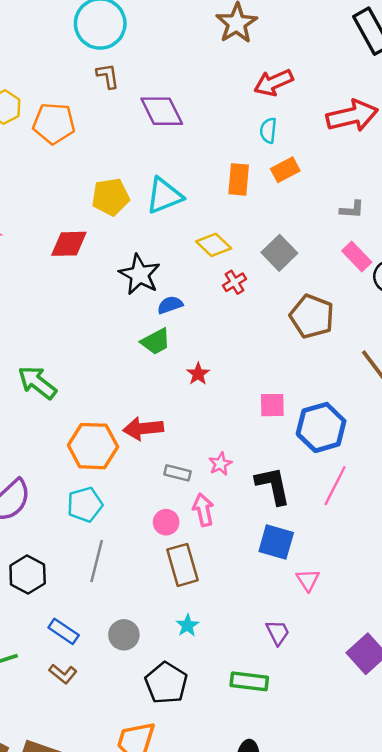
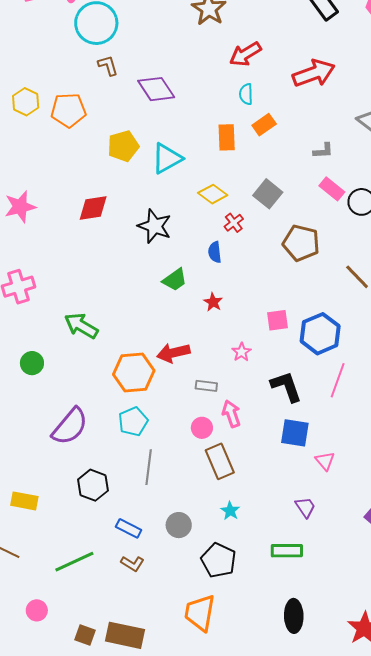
yellow pentagon: (110, 197) -> (123, 146), moved
blue semicircle: (170, 305) -> (215, 252), moved, turned -70
pink star: (220, 464) -> (241, 352), moved

